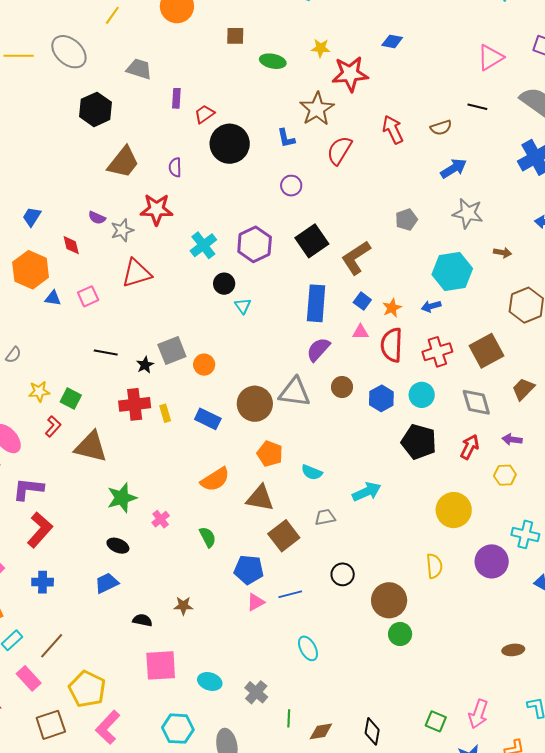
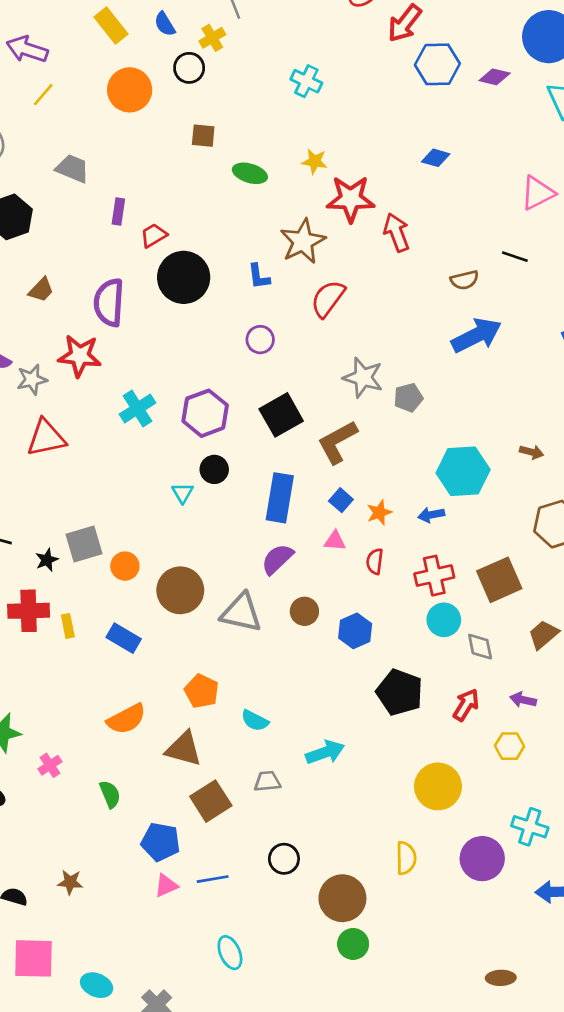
blue diamond: (392, 41) -> (436, 158), moved
red arrow: (393, 130) -> (397, 232), moved
brown trapezoid: (123, 162) -> (41, 290), size x0.6
purple semicircle: (175, 167) -> (109, 302), size x1.8
blue arrow: (454, 168) -> (476, 335), size x1.4
gray star: (468, 213) -> (363, 378), moved
black circle: (224, 284) -> (214, 469), moved
red semicircle: (392, 345) -> (375, 561), size x0.6
cyan circle: (422, 395) -> (444, 620), moved
gray diamond: (476, 402) -> (480, 647), size x0.7
brown circle: (255, 404) -> (180, 590), moved

